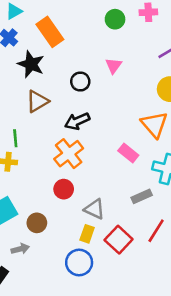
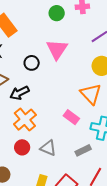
pink triangle: (114, 66) -> (57, 49), size x1.6
black arrow: (77, 121) -> (20, 93), moved
gray triangle: (94, 209) -> (48, 148), moved

